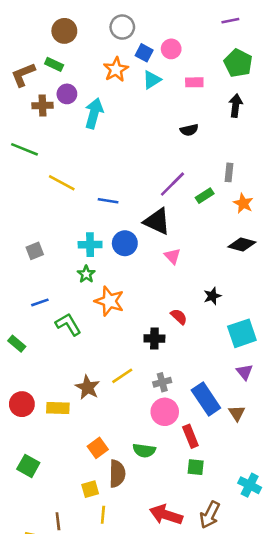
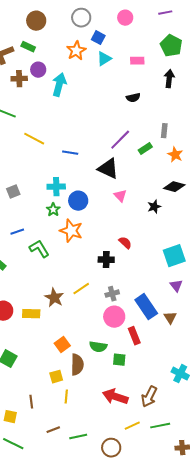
pink circle: (171, 49) -> (125, 18), moved
blue circle: (125, 243) -> (78, 201), moved
black star: (212, 296) -> (154, 207), moved
green square: (196, 467) -> (119, 360), moved

